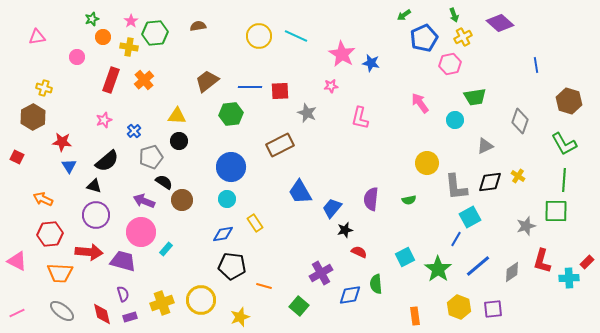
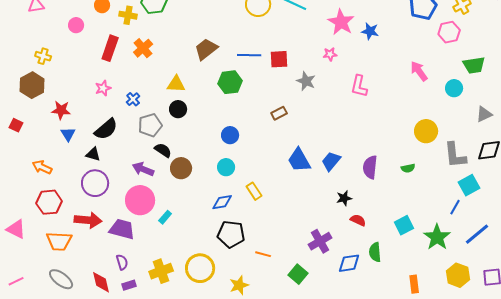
brown rectangle: (280, 145) -> (279, 113), size x0.6
blue circle: (231, 167) -> (230, 135), size x0.6
blue trapezoid: (332, 208) -> (331, 161), moved

